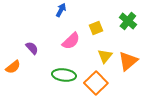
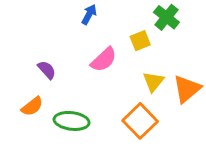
green cross: (128, 21) -> (166, 17), moved
orange semicircle: (13, 67) -> (32, 106), moved
green ellipse: (64, 75) -> (72, 121), moved

